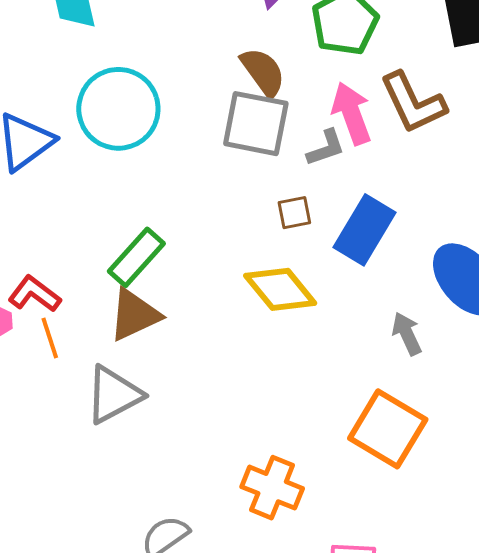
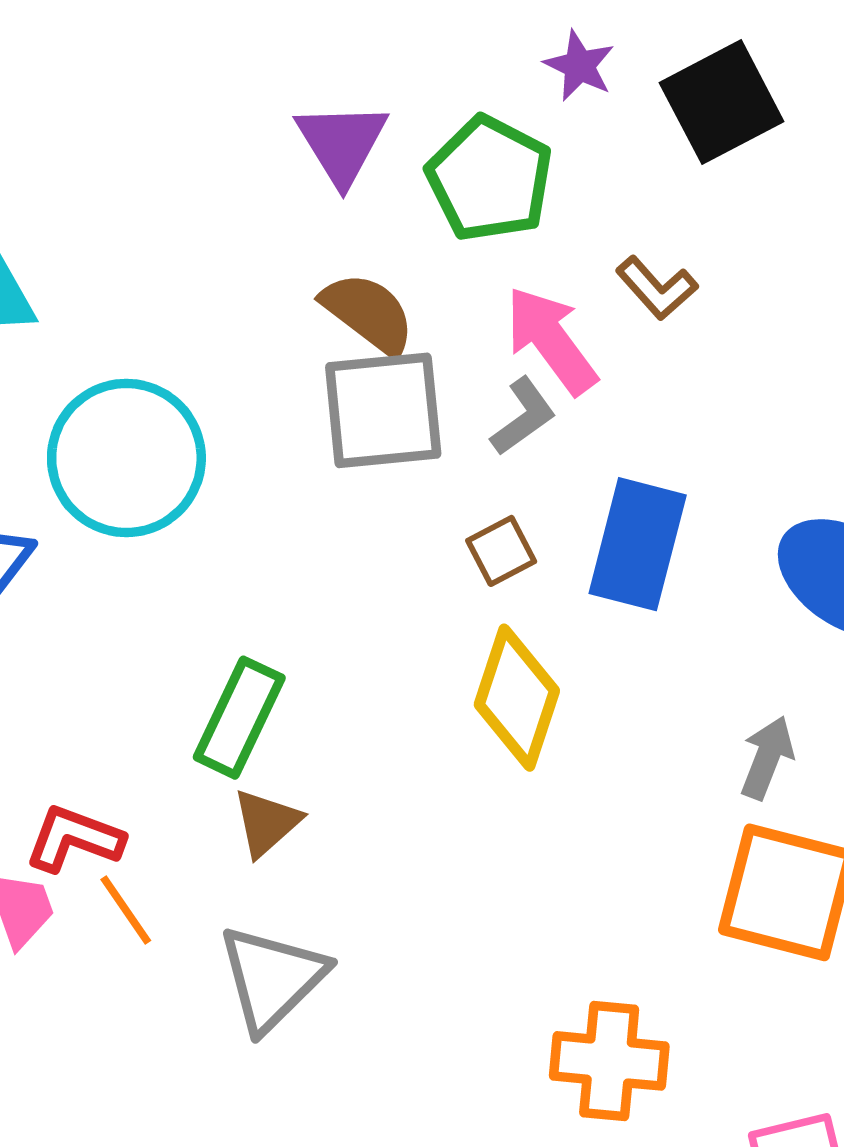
brown L-shape: (413, 103) -> (657, 288), size x0.6
yellow diamond: (280, 289) -> (517, 698), turned 74
brown triangle: (134, 315) -> (267, 823), size x0.7
gray arrow: (407, 334) -> (767, 758), moved, turned 63

